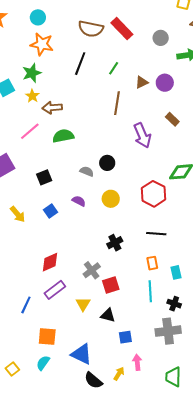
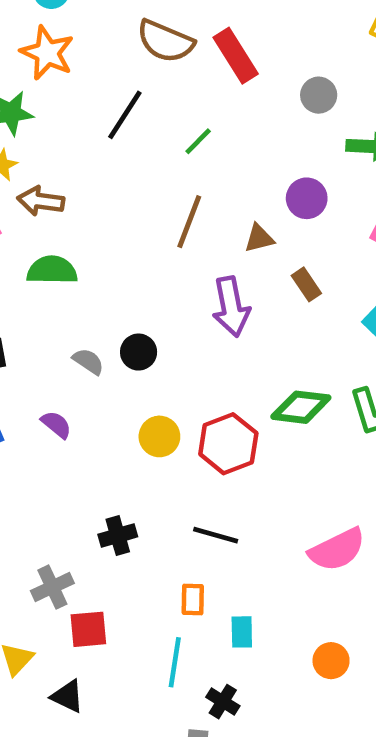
brown triangle: (142, 82) -> (259, 238), moved
yellow circle: (111, 199) -> (159, 436), moved

